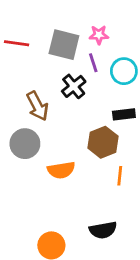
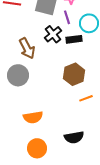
black rectangle: (124, 114) -> (74, 39), moved
orange semicircle: (61, 170) -> (33, 117), moved
orange line: (120, 176) -> (86, 98), turned 64

